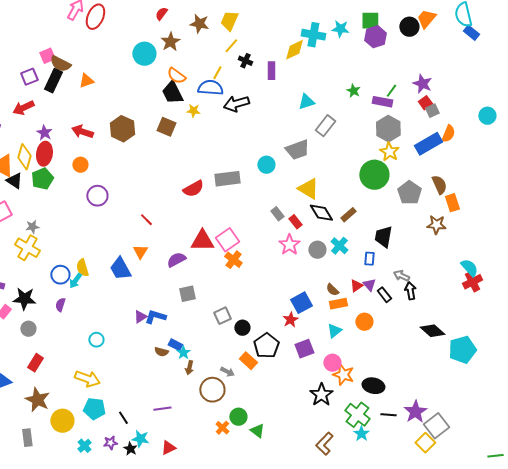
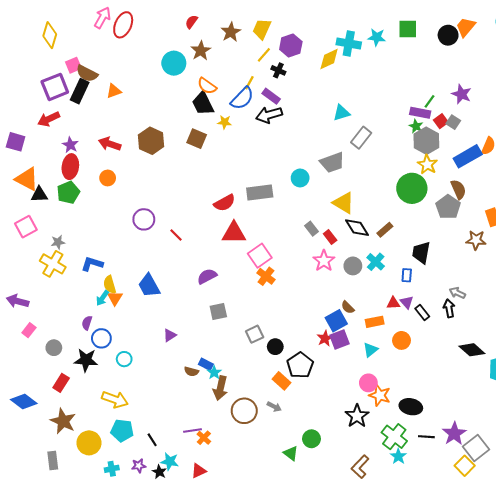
brown star: (199, 24) -> (231, 32), turned 30
purple hexagon: (375, 37) -> (291, 46), moved
purple rectangle: (271, 71) -> (271, 96), moved, turned -54
purple square: (29, 77) -> (55, 87), size x1.5
blue semicircle: (210, 88) -> (242, 98), turned 130
green star: (353, 91) -> (416, 126), moved
red square: (425, 103) -> (441, 121), moved
gray square: (432, 111) -> (453, 122), moved, turned -32
yellow diamond: (24, 157) -> (50, 35), moved
black triangle: (14, 181) -> (39, 195), turned -36
brown semicircle: (439, 185) -> (458, 189), moved
purple circle: (97, 196) -> (144, 219), moved
red triangle: (202, 241) -> (234, 233), moved
orange triangle: (140, 252) -> (115, 298), moved
blue circle: (60, 275) -> (101, 338), moved
gray arrow: (401, 276) -> (457, 293), moved
red triangle: (356, 286) -> (393, 303), turned 32
brown semicircle: (332, 290) -> (348, 307), moved
black star: (24, 299) -> (86, 360), moved
blue L-shape: (155, 317) -> (92, 264), moved
purple square: (304, 349) -> (339, 339), moved
brown arrow: (189, 368) -> (220, 388), size x1.6
gray arrow: (227, 372) -> (274, 407), moved
green circle: (238, 417) -> (311, 439), moved
orange cross: (222, 428) -> (204, 438), moved
cyan cross: (84, 446) -> (112, 469), turned 32

